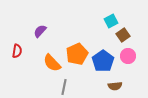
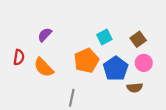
cyan square: (111, 21) -> (104, 37), moved
orange semicircle: (52, 63) -> (44, 67), moved
brown semicircle: (115, 86) -> (135, 88), moved

